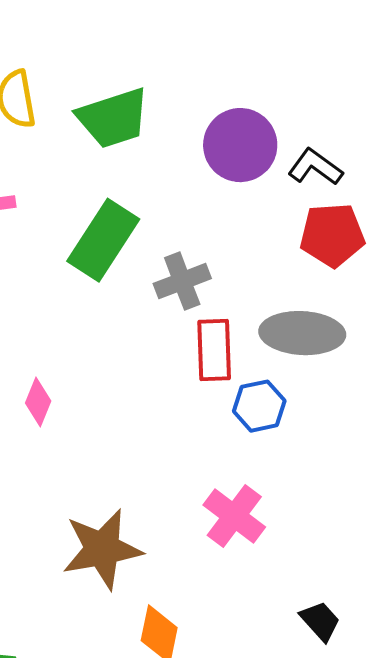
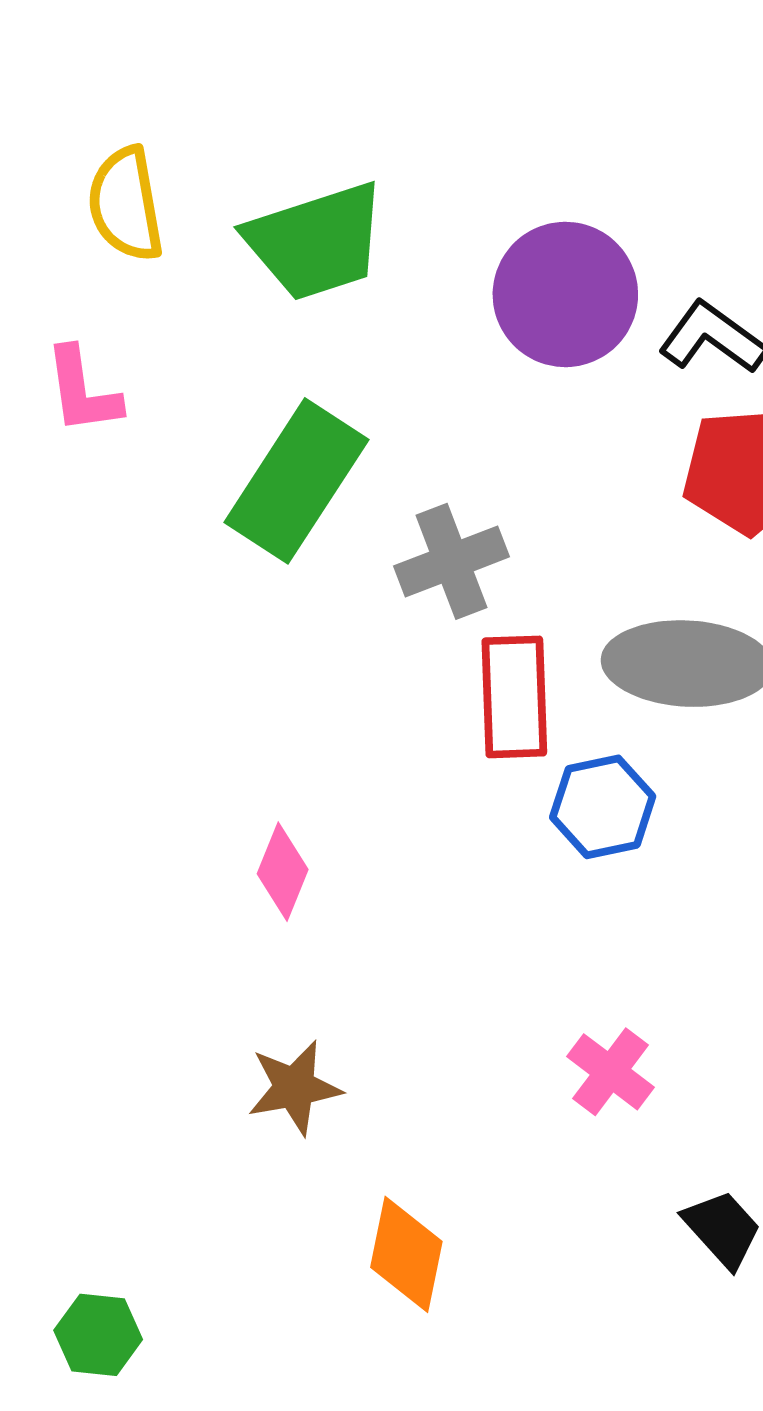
pink diamond: (38, 402) -> (283, 872), moved
pink cross: (234, 516) -> (611, 1072), moved, size x0.7
brown star: (102, 549) -> (294, 1088), size x0.6

